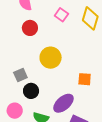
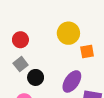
red circle: (30, 28) -> (20, 40), moved
yellow circle: (51, 58) -> (68, 33), moved

